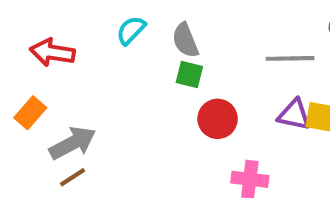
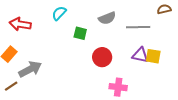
gray semicircle: (185, 40) -> (107, 18), moved, turned -90
green square: (189, 75) -> (80, 33), moved
brown line: (73, 177) -> (11, 86), moved

